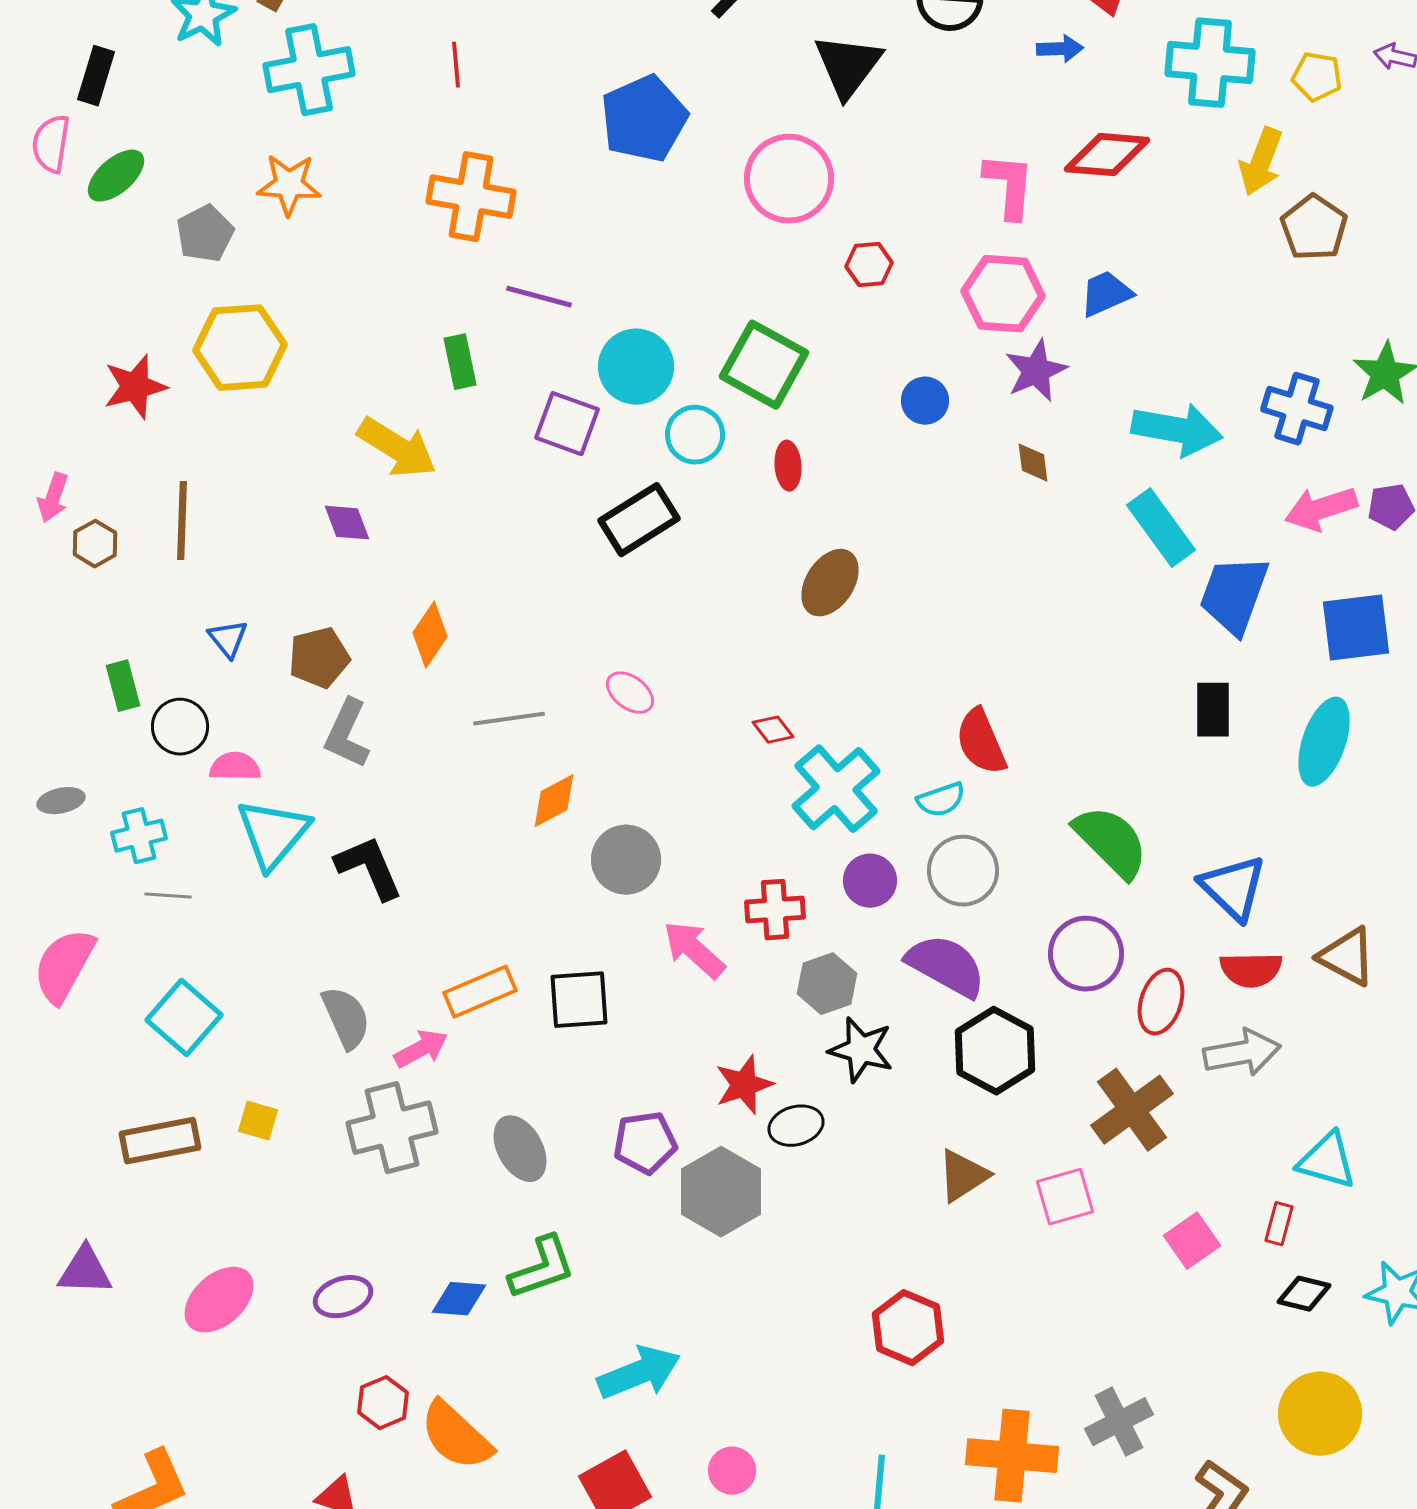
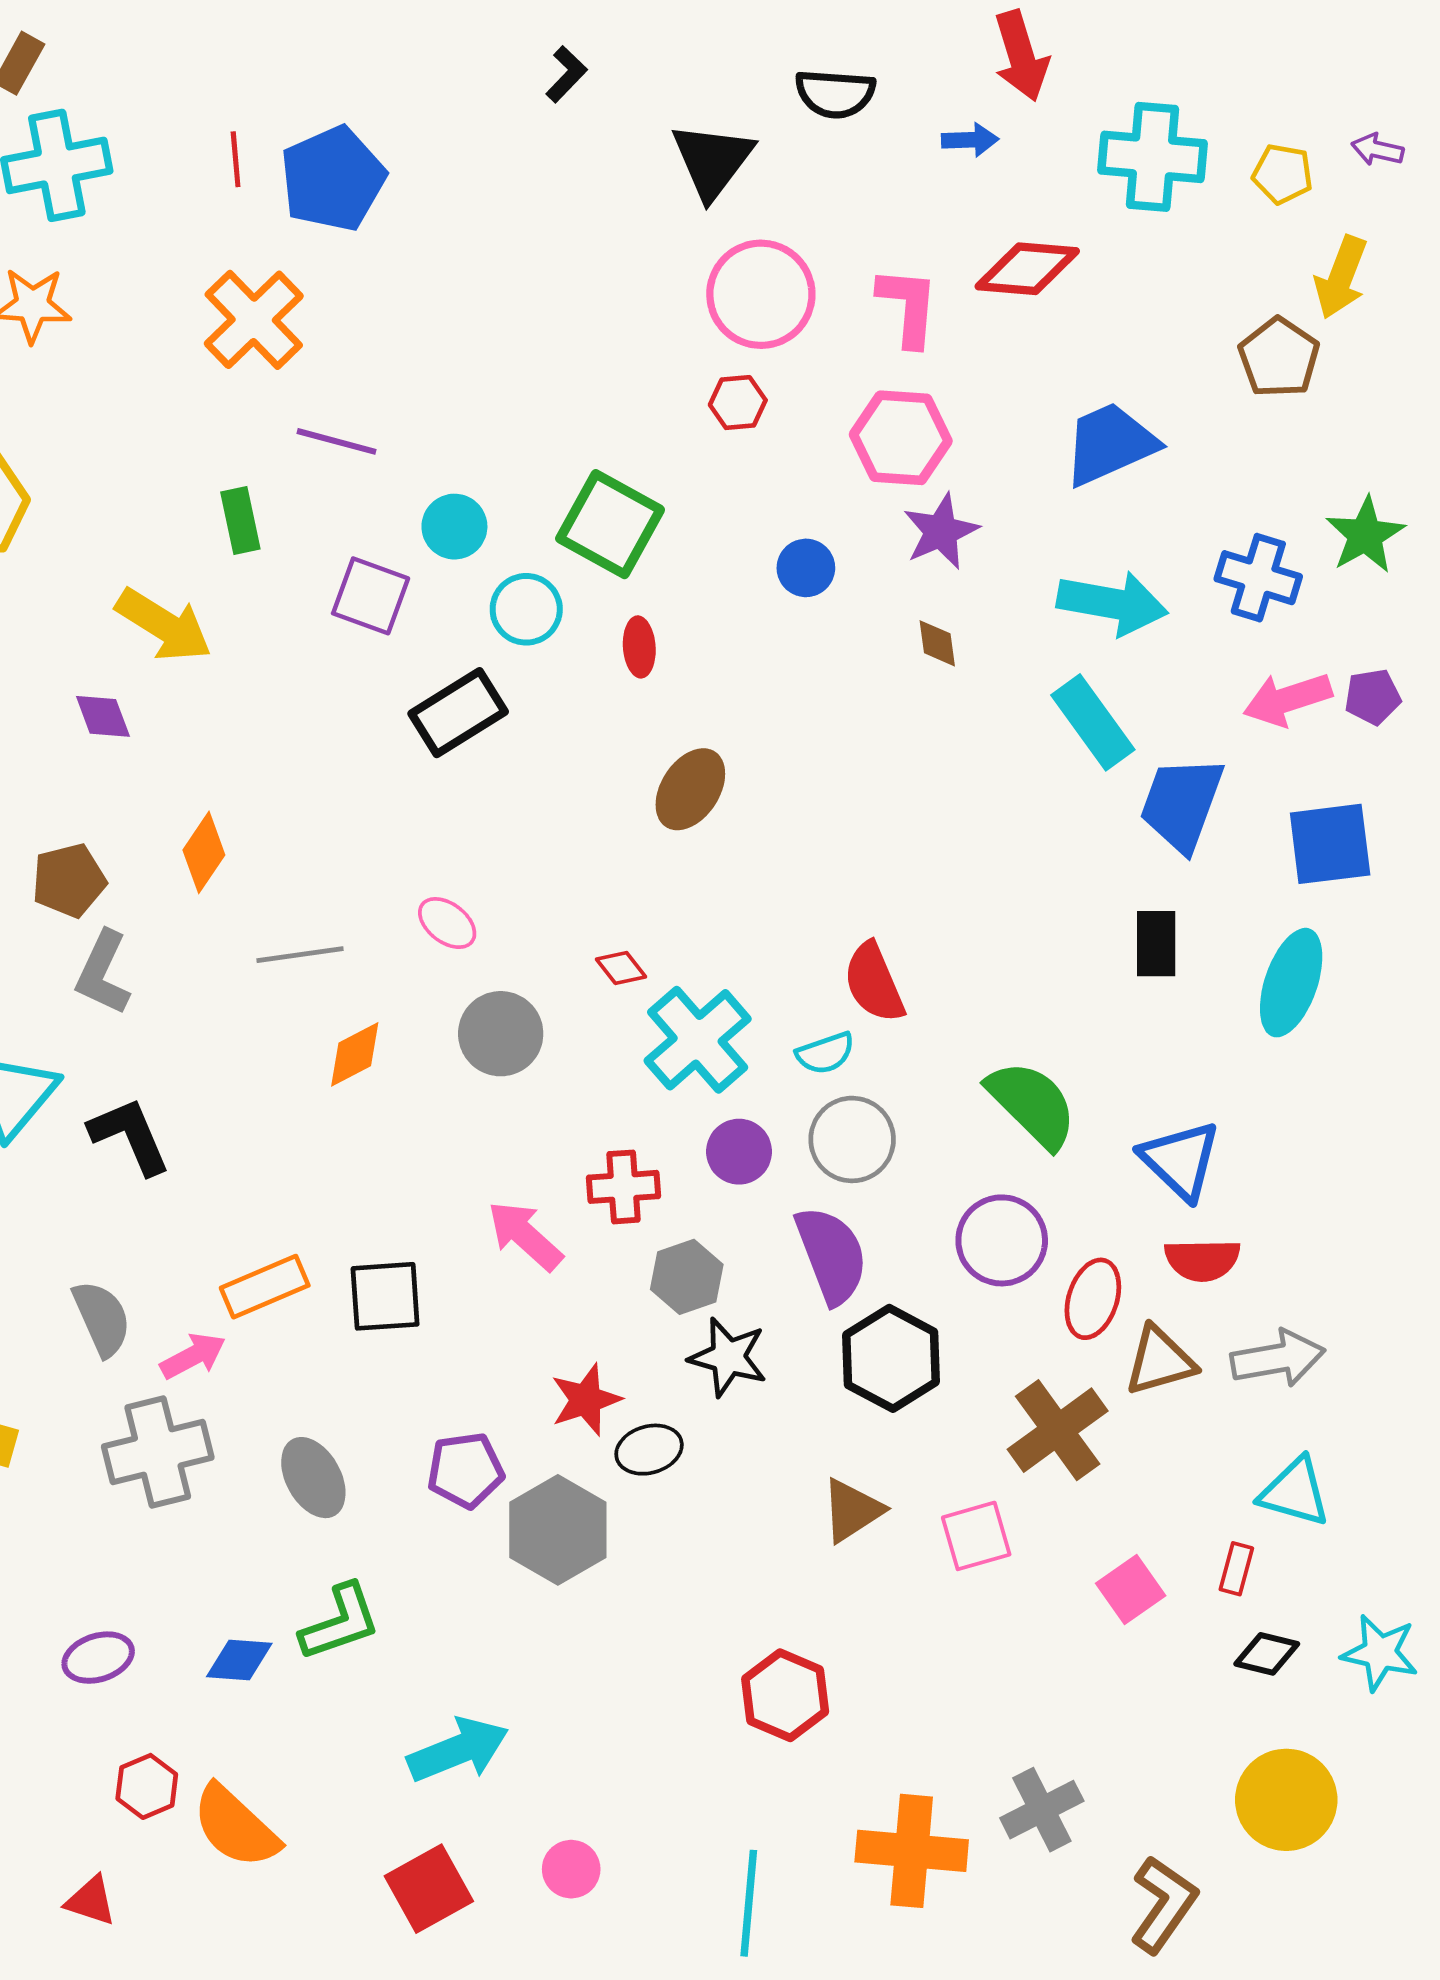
blue pentagon: (644, 119) -> (333, 179), moved
yellow arrow: (1261, 162) -> (1341, 277), moved
pink circle: (789, 179) -> (761, 294), moved
orange cross: (471, 197) -> (254, 320), turned 36
blue trapezoid: (1106, 294) -> (1110, 444), moved, size x1.5
cyan circle: (636, 367) -> (454, 527), size x0.7
gray circle: (626, 860) -> (501, 1034), moved
brown triangle: (1347, 957) -> (1160, 1361), moved, turned -44
purple semicircle: (946, 966) -> (831, 1255), turned 40
gray arrow: (1242, 1053) -> (1278, 1358), moved

